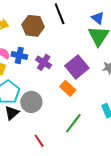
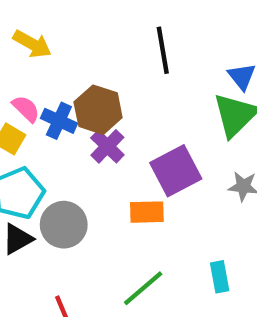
brown hexagon: (33, 26) -> (98, 110), moved
orange rectangle: (68, 88) -> (147, 212), turned -56

